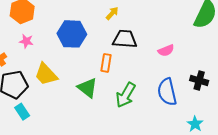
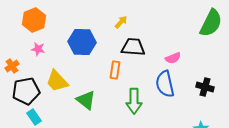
green triangle: (87, 88) -> (86, 100), moved
blue semicircle: (167, 92) -> (165, 84), moved
green arrow: (126, 95) -> (134, 101), turned -30

